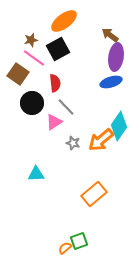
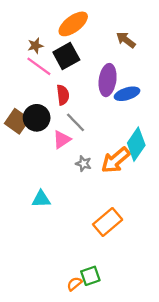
purple ellipse: (116, 57) -> (108, 80), moved
brown square: (18, 74) -> (17, 121), moved

